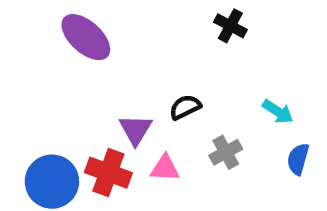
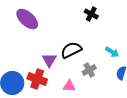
black semicircle: (185, 107) -> (71, 50), size x1.5
pink triangle: (165, 168) -> (69, 86), moved

